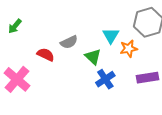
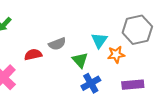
red semicircle: (46, 55) -> (33, 55), turned -42

